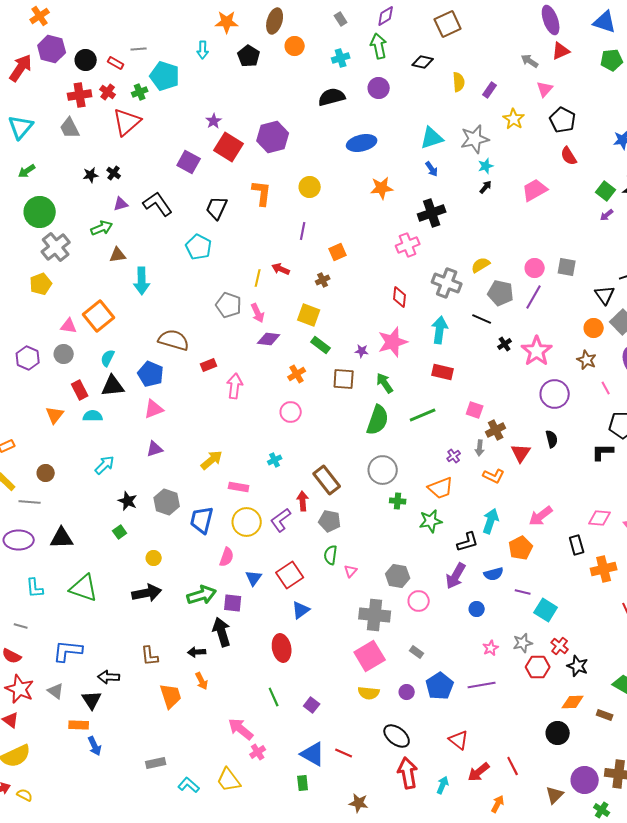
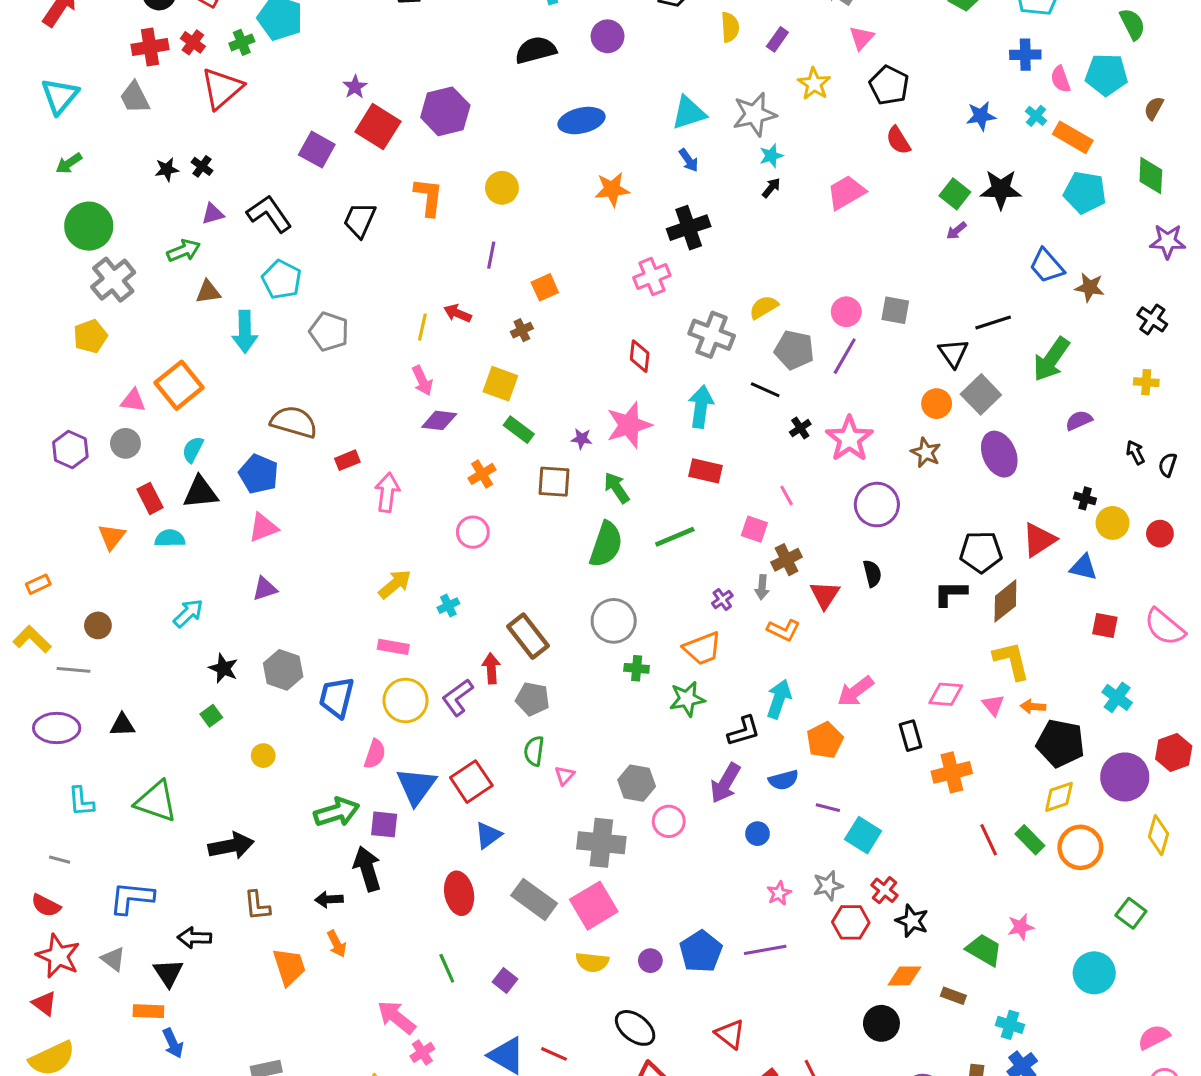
cyan pentagon: (199, 247) -> (282, 280), moved
gray pentagon: (229, 305) -> (329, 332), moved
pink line: (606, 388) -> (787, 495), moved
yellow arrow: (212, 460) -> (395, 584), moved
black triangle: (62, 538) -> (122, 725), size x0.7
blue triangle: (254, 578) -> (416, 786), size x1.6
black arrow: (147, 593) -> (231, 846), moved
gray rectangle: (417, 652) -> (534, 899), moved, size x2.0

